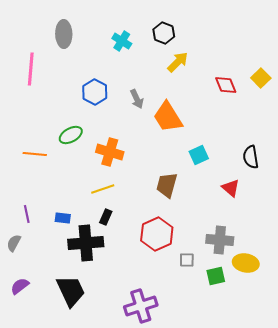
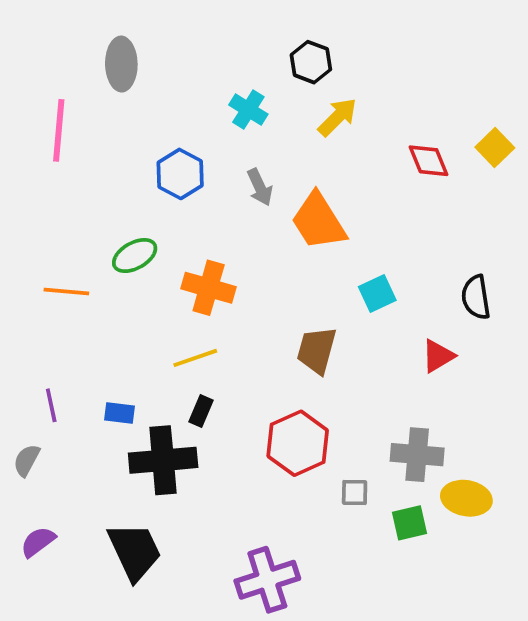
cyan cross: (122, 41) -> (248, 110), moved
red triangle: (231, 188) -> (438, 356), turned 48

